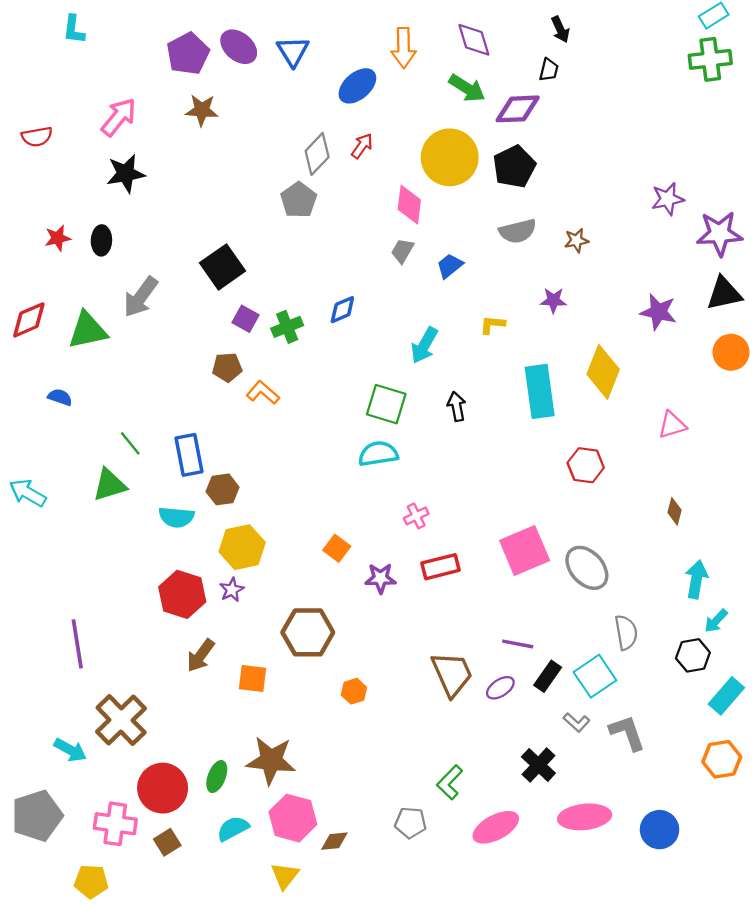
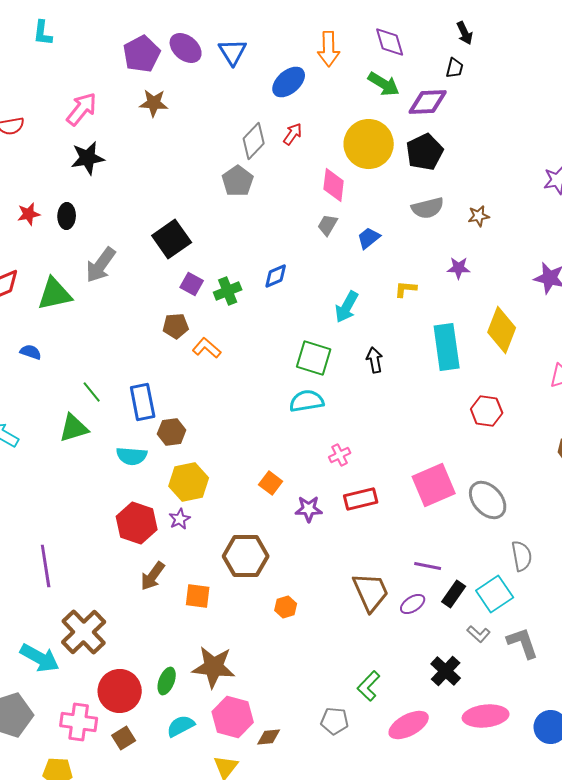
cyan arrow: (70, 750) -> (40, 658), size x1.4

